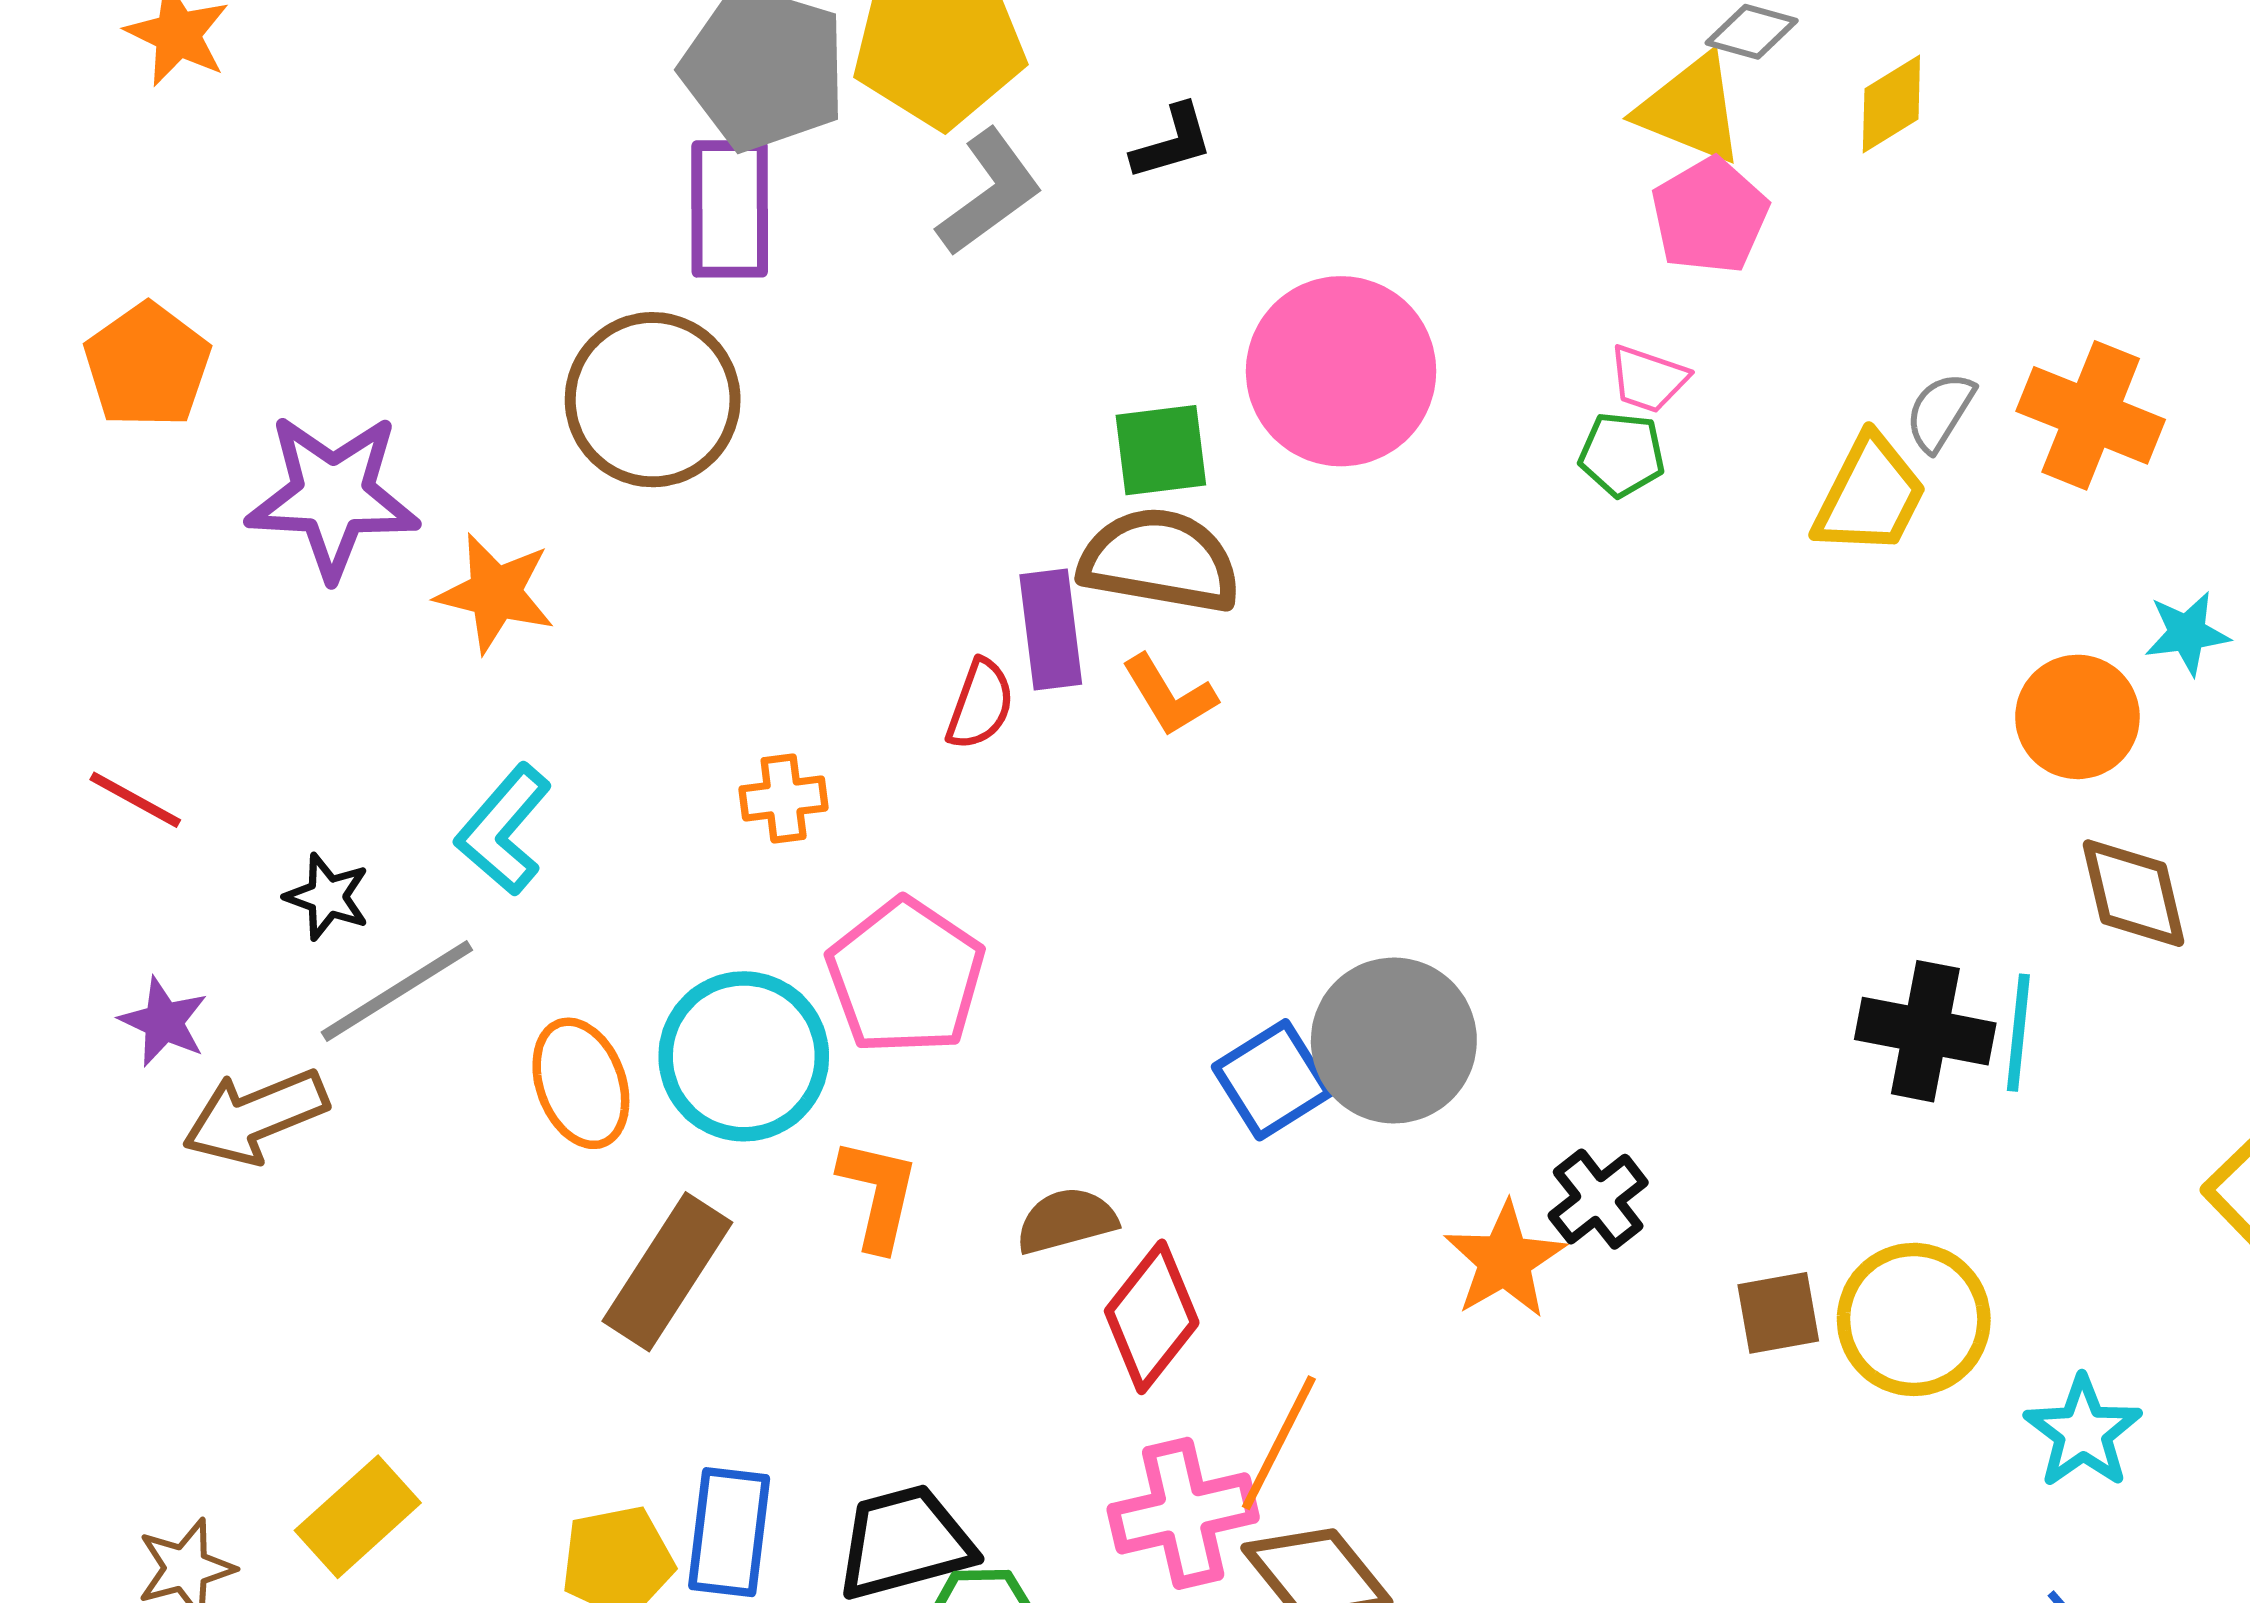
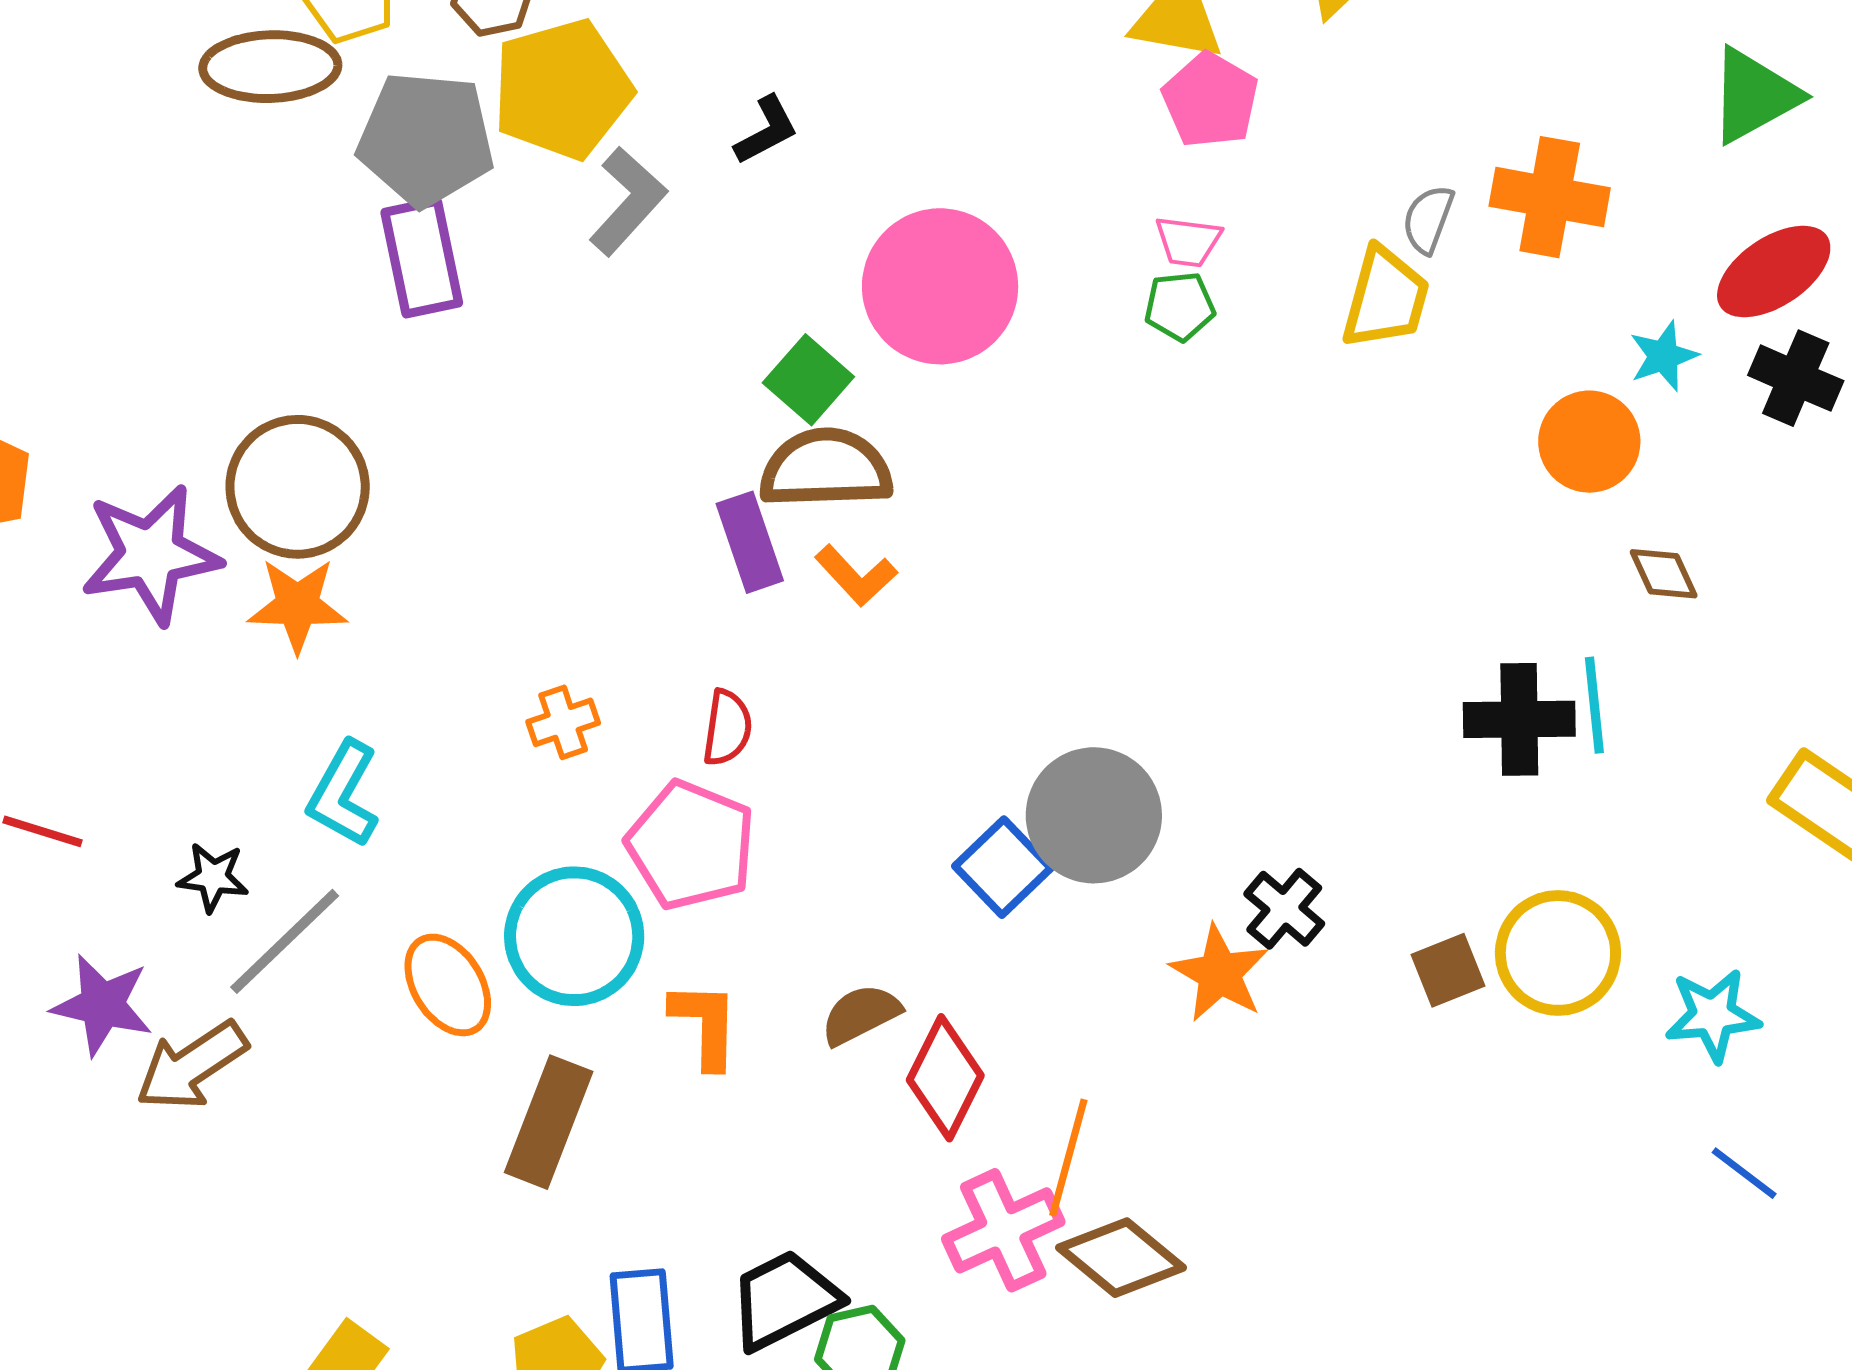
brown circle: (653, 400) -> (298, 487), moved
green square: (1161, 450) -> (808, 380), turned -30
red semicircle: (980, 704) -> (727, 728), moved
brown diamond: (2134, 893) -> (1664, 574), size x0.7
purple star: (164, 1022) -> (102, 1005), size x1.4
cyan star: (2083, 1432) -> (1713, 1015), turned -30

